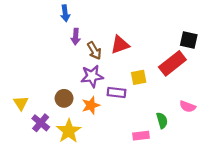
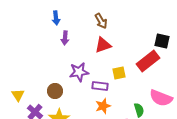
brown arrow: (94, 51) -> (101, 21), moved
orange star: (91, 105) -> (103, 106), moved
pink semicircle: (188, 107) -> (161, 98), size x1.6

